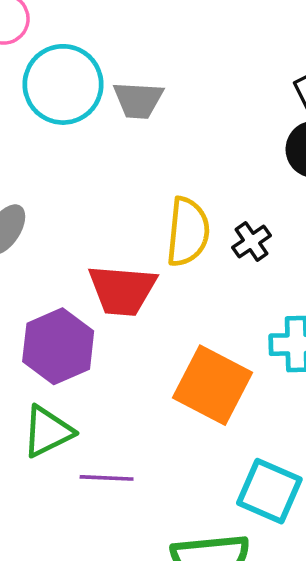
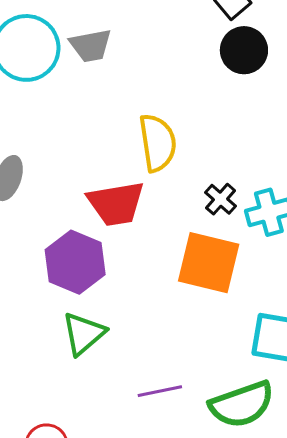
black cross: (252, 242) -> (220, 199), moved
purple line: (107, 478) -> (160, 391), moved

